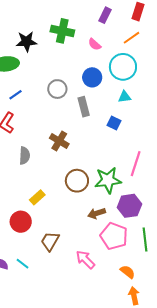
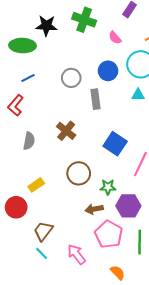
blue square: (114, 123) -> (115, 144), moved, size x1.6
green star: (108, 180) -> (108, 187), moved, size x0.6
cyan line: (22, 264) -> (42, 253), moved

